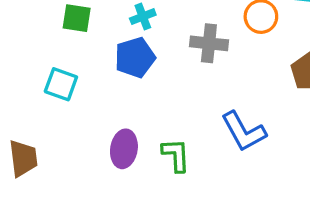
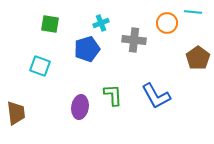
cyan cross: (143, 17) -> (101, 23), moved
green L-shape: (176, 155) -> (113, 95), moved

